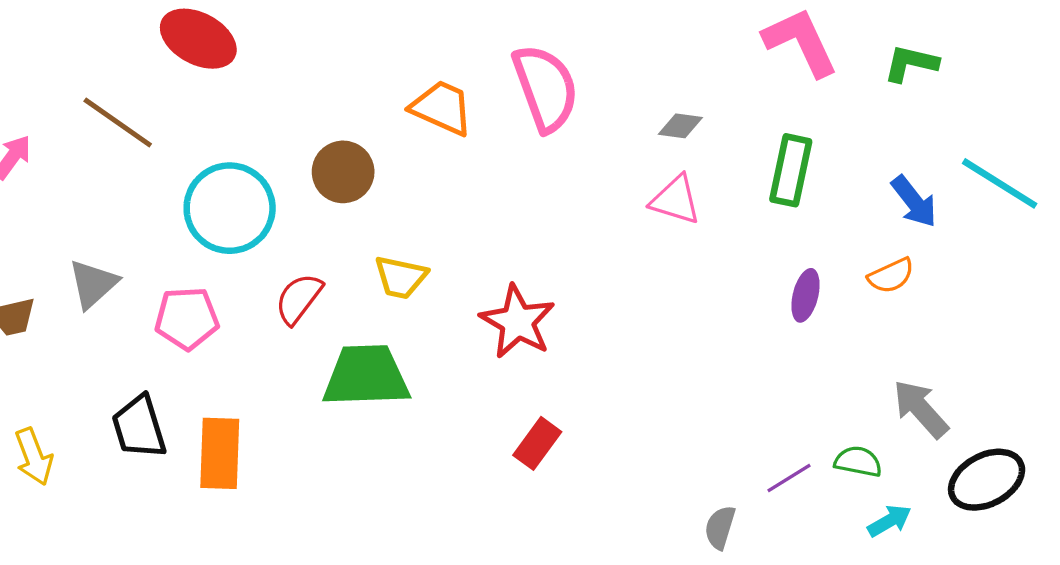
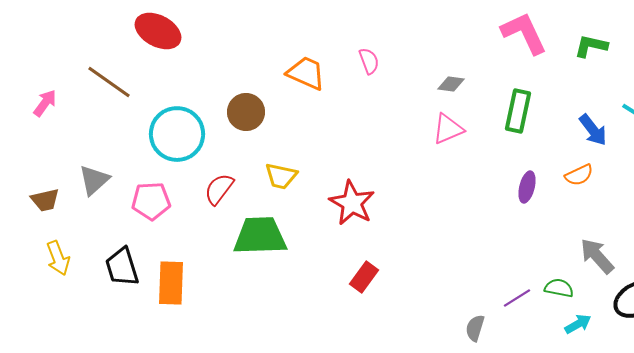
pink semicircle: (546, 88) -> (369, 61), size x0.5
pink triangle: (676, 200) -> (448, 129), turned -40
yellow arrow: (34, 457) -> (58, 258), moved

